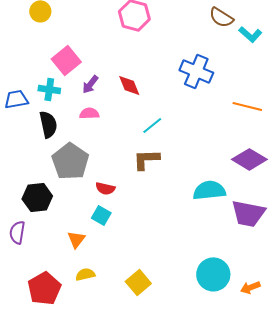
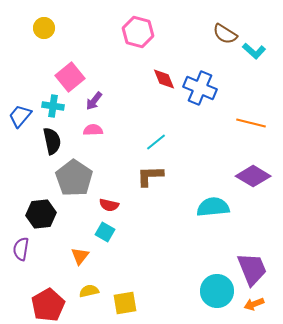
red diamond: (129, 85) -> (164, 79), moved
blue trapezoid: (16, 99) -> (20, 116), turned -40
purple trapezoid: (248, 213) -> (252, 269), moved, turned -123
yellow square: (138, 282) -> (125, 303), moved, turned 30

